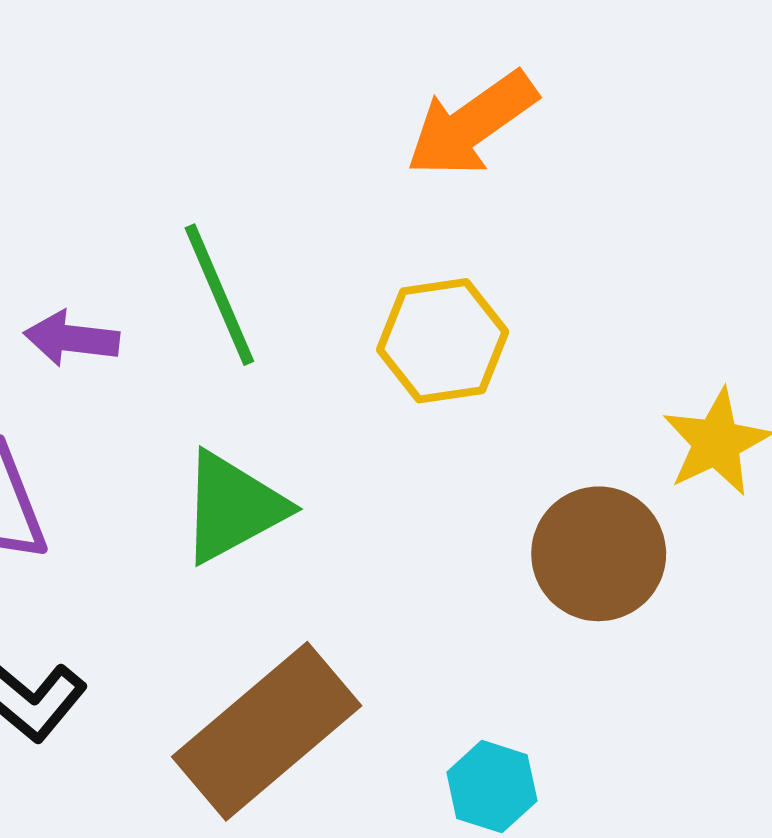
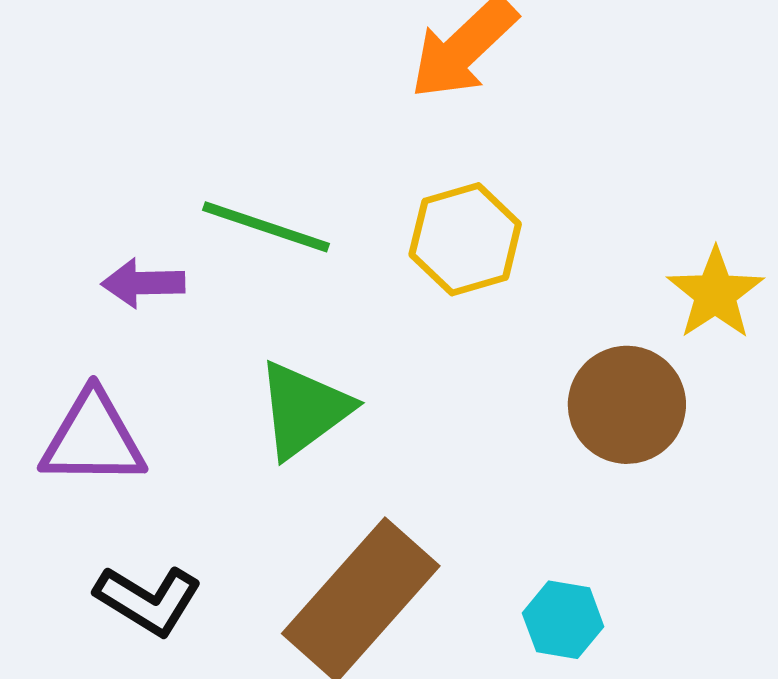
green line: (219, 295) -> (266, 227), turned -40

